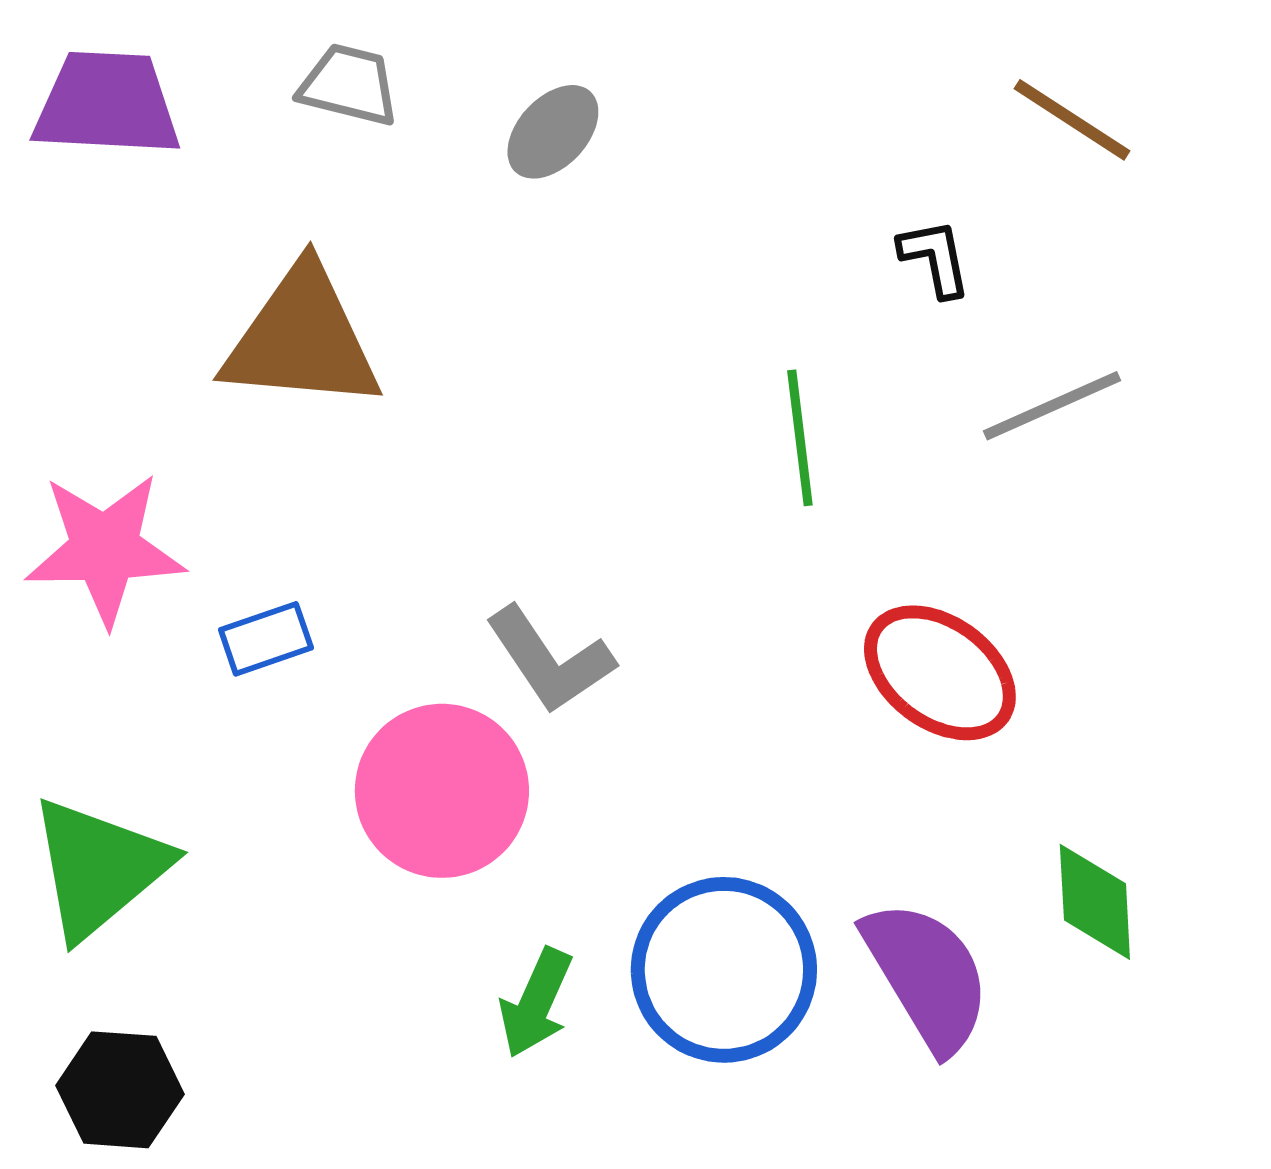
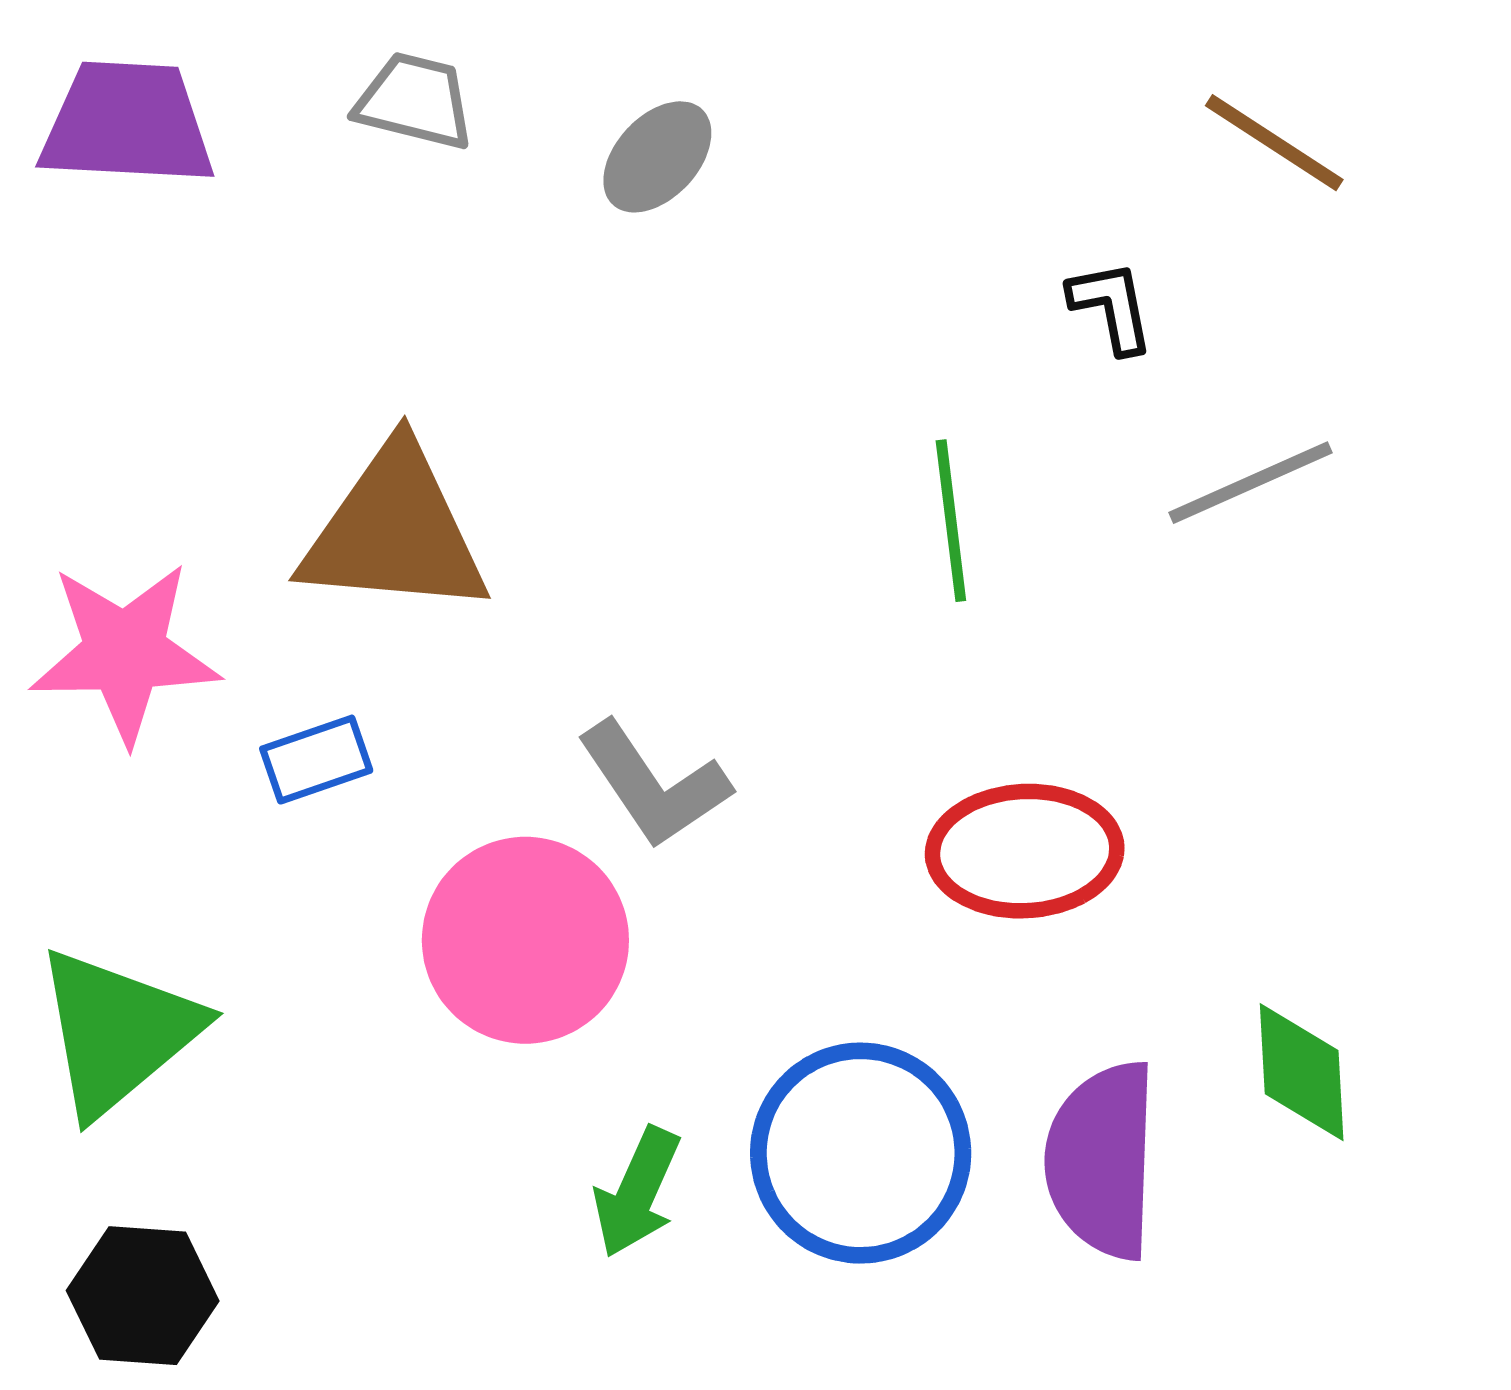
brown triangle: (302, 339) -> (395, 531), moved
red ellipse: (940, 673) -> (1025, 851), moved, turned -39
purple semicircle: (927, 976) -> (1102, 1160), turned -147

